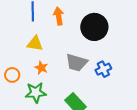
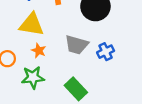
yellow triangle: (35, 44) -> (32, 25), size x1.4

